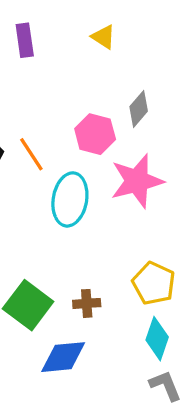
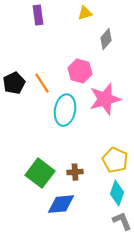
yellow triangle: (103, 37) -> (85, 13), turned -49
gray diamond: (139, 109) -> (106, 39), moved

